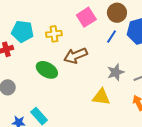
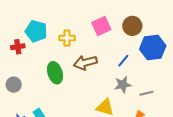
blue line: (112, 36) -> (123, 61), moved
green ellipse: (47, 70) -> (55, 73), turned 35

